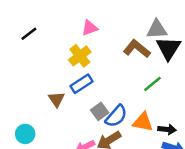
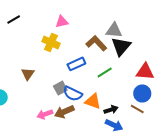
yellow cross: (80, 56) -> (51, 42), turned -36
blue rectangle: (81, 84) -> (76, 64), moved
blue semicircle: (116, 116) -> (73, 94), turned 66
black arrow: (167, 129) -> (111, 110), turned -32

